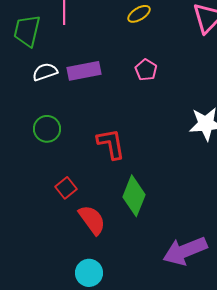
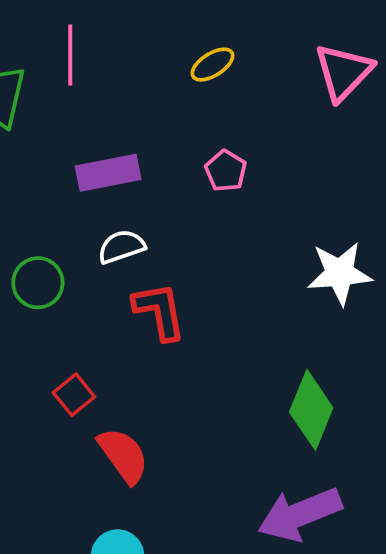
white semicircle: (45, 72) -> (121, 247), moved
green diamond: (134, 196) -> (311, 410), moved

